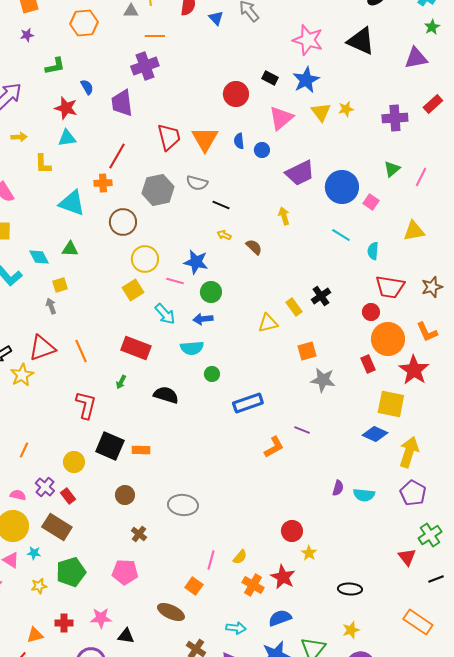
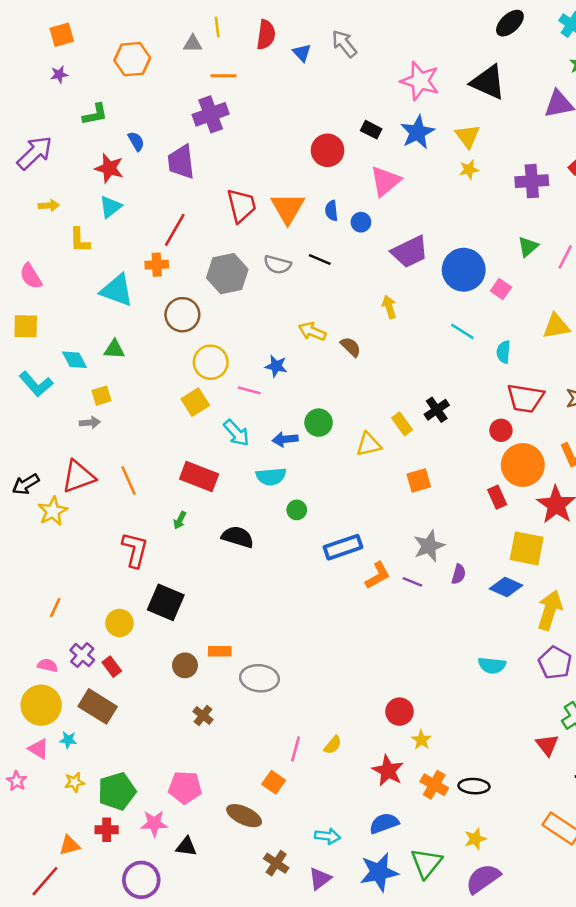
yellow triangle: (321, 112) -> (468, 136), moved
cyan triangle: (67, 138) -> (110, 207), turned -30
black line: (221, 205) -> (320, 259), moved
yellow arrow: (224, 235) -> (312, 331), size x1.5
blue star: (196, 262) -> (276, 366), size x0.7
green circle: (211, 292) -> (319, 423), moved
gray arrow: (51, 306) -> (90, 423), turned 105
gray star: (323, 380) -> (429, 546), moved, turned -30
orange L-shape: (274, 447) -> (378, 575), moved
orange rectangle: (141, 450) -> (220, 651), moved
purple semicircle: (338, 488) -> (459, 574), moved
green pentagon: (71, 572) -> (117, 791), moved
pink pentagon: (125, 572) -> (185, 787), moved
orange cross: (253, 585) -> (434, 785), moved

